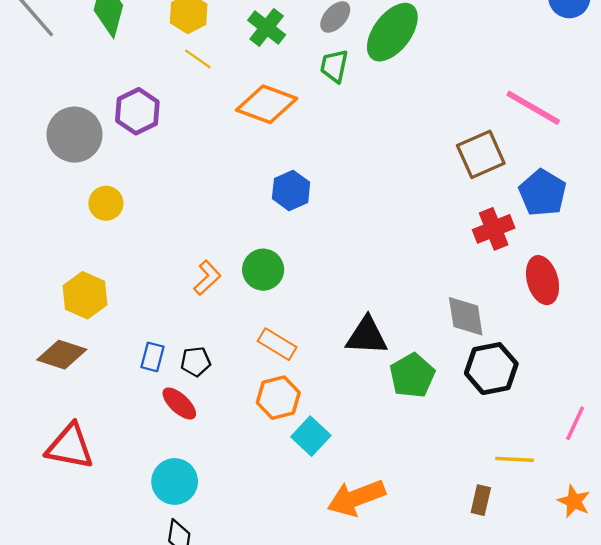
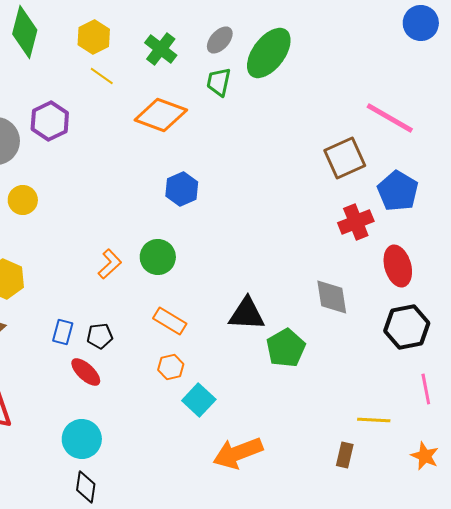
black hexagon: (491, 369) -> (407, 327), moved
orange hexagon: (278, 398) -> (171, 367), size x0.7
pink line: (575, 423) -> (426, 389), turned -36

